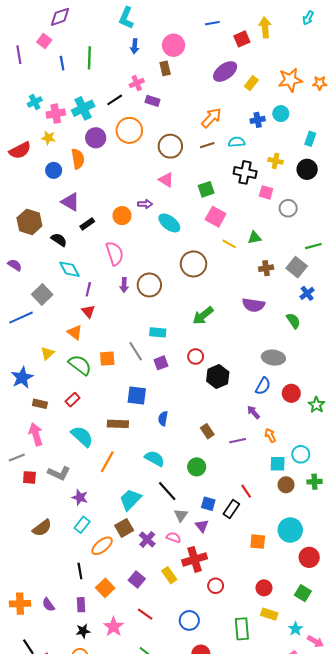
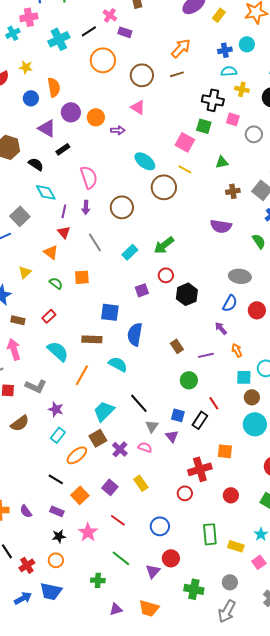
pink cross: (137, 83) -> (110, 15), turned -32
pink cross: (56, 114) -> (29, 17), moved
purple circle: (96, 138) -> (71, 112), moved
cyan semicircle: (237, 142) -> (229, 71), moved
green square: (206, 189) -> (204, 126), moved, turned 35
orange circle: (122, 216) -> (96, 117), moved
cyan ellipse: (169, 223) -> (145, 161), moved
yellow line: (229, 244) -> (185, 169), moved
purple arrow: (124, 285) -> (86, 207), moved
green arrow: (203, 315) -> (164, 245), moved
cyan rectangle: (158, 332) -> (130, 252), turned -49
gray line: (136, 351) -> (95, 242), moved
purple square: (161, 363) -> (142, 290), moved
green semicircle: (80, 365) -> (56, 283), size x0.6
blue semicircle: (163, 419) -> (135, 334), size x1.6
cyan semicircle: (155, 459) -> (118, 364), moved
green circle: (197, 467) -> (189, 380), moved
brown semicircle: (42, 528) -> (20, 423), moved
cyan circle: (290, 530) -> (255, 424), moved
red cross: (195, 559) -> (200, 469), moved
black line: (80, 571) -> (56, 479), turned -49
purple rectangle: (81, 605) -> (57, 511), turned -64
yellow rectangle: (269, 614) -> (236, 546), moved

